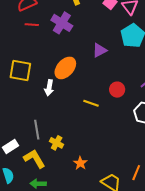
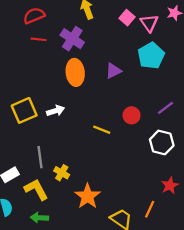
orange ellipse: (65, 68) -> (75, 72), moved, turned -50
yellow square: (20, 71) -> (24, 110), moved, turned -35
white arrow: (49, 88) -> (56, 111), turned -119
orange star: (80, 163) -> (88, 196), size x1.6

